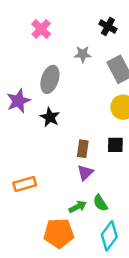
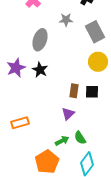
purple star: (18, 101) -> (16, 68), moved
brown rectangle: (83, 149) -> (74, 91), moved
orange pentagon: (59, 233) -> (47, 162), turned -30

